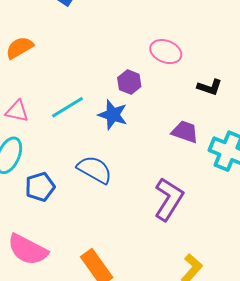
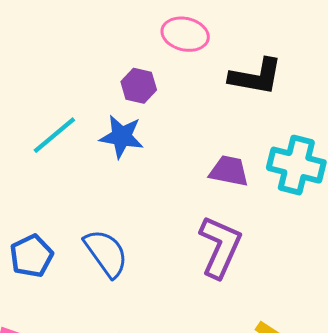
black L-shape: (210, 87) -> (256, 77), size x1.5
purple trapezoid: (185, 132) -> (229, 171), moved
blue semicircle: (95, 170) -> (106, 253), moved, turned 33

